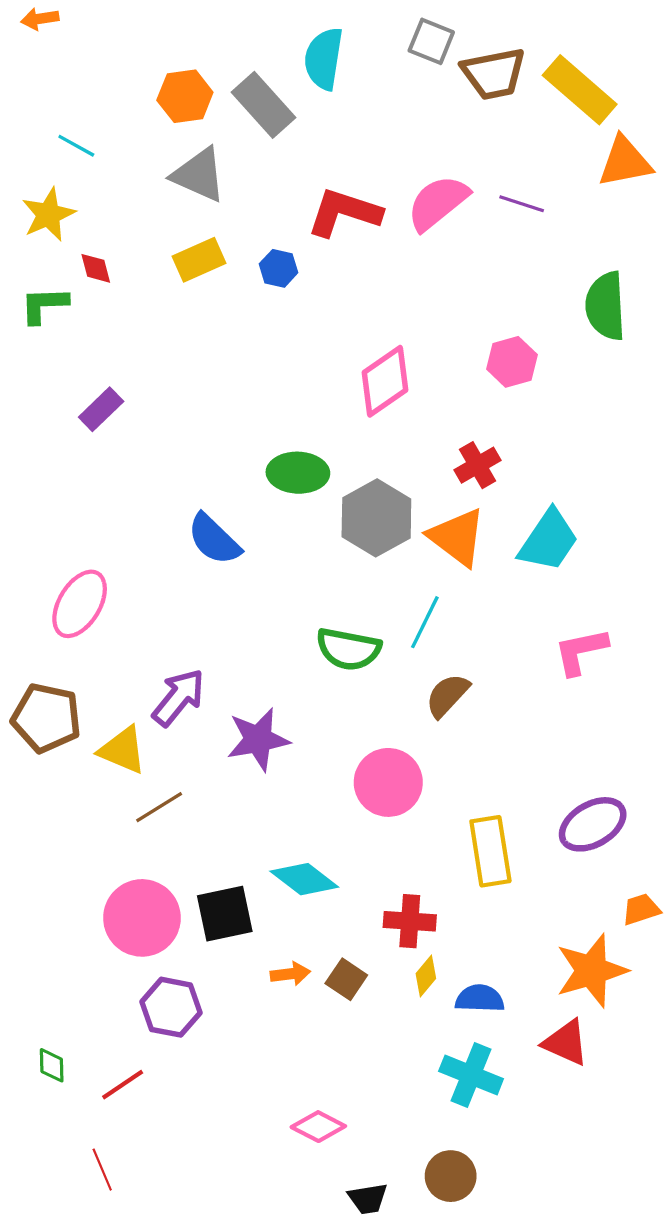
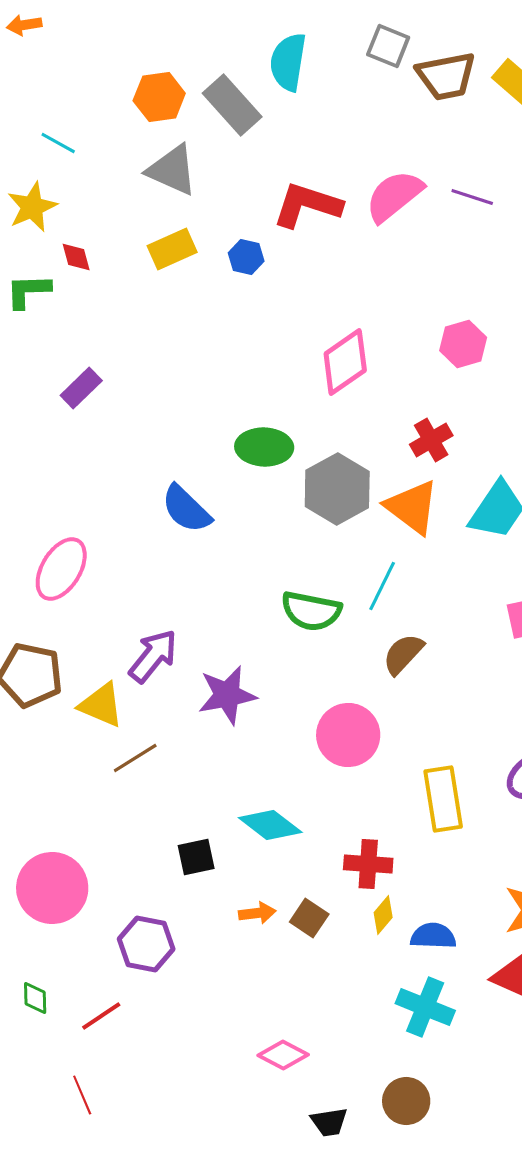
black square: (225, 914) -> (196, 857), size x0.7
pink circle: (142, 918) -> (52, 888), moved

